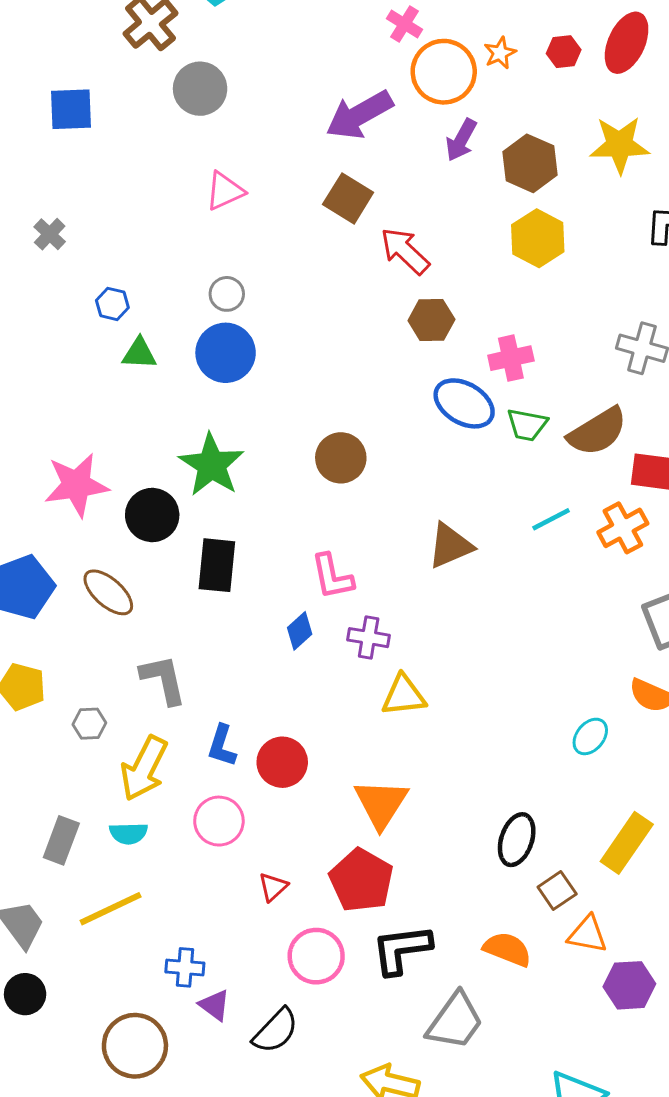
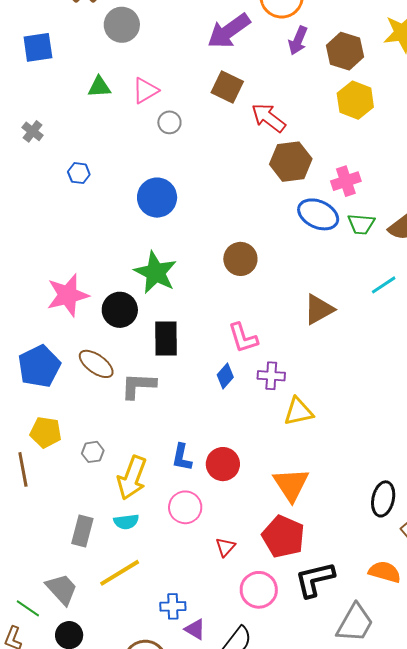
gray circle: (227, 294) -> (169, 122), moved
brown hexagon: (431, 320) -> (291, 162), size x1.4
green triangle: (139, 353) -> (99, 87), moved
gray L-shape: (163, 679) -> (138, 386), moved, turned -69

